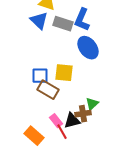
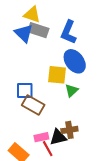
gray rectangle: (63, 24) -> (38, 30), moved
yellow square: (64, 73) -> (57, 75), moved
green triangle: (92, 104) -> (72, 90), moved
pink rectangle: (56, 121) -> (41, 137), turned -64

